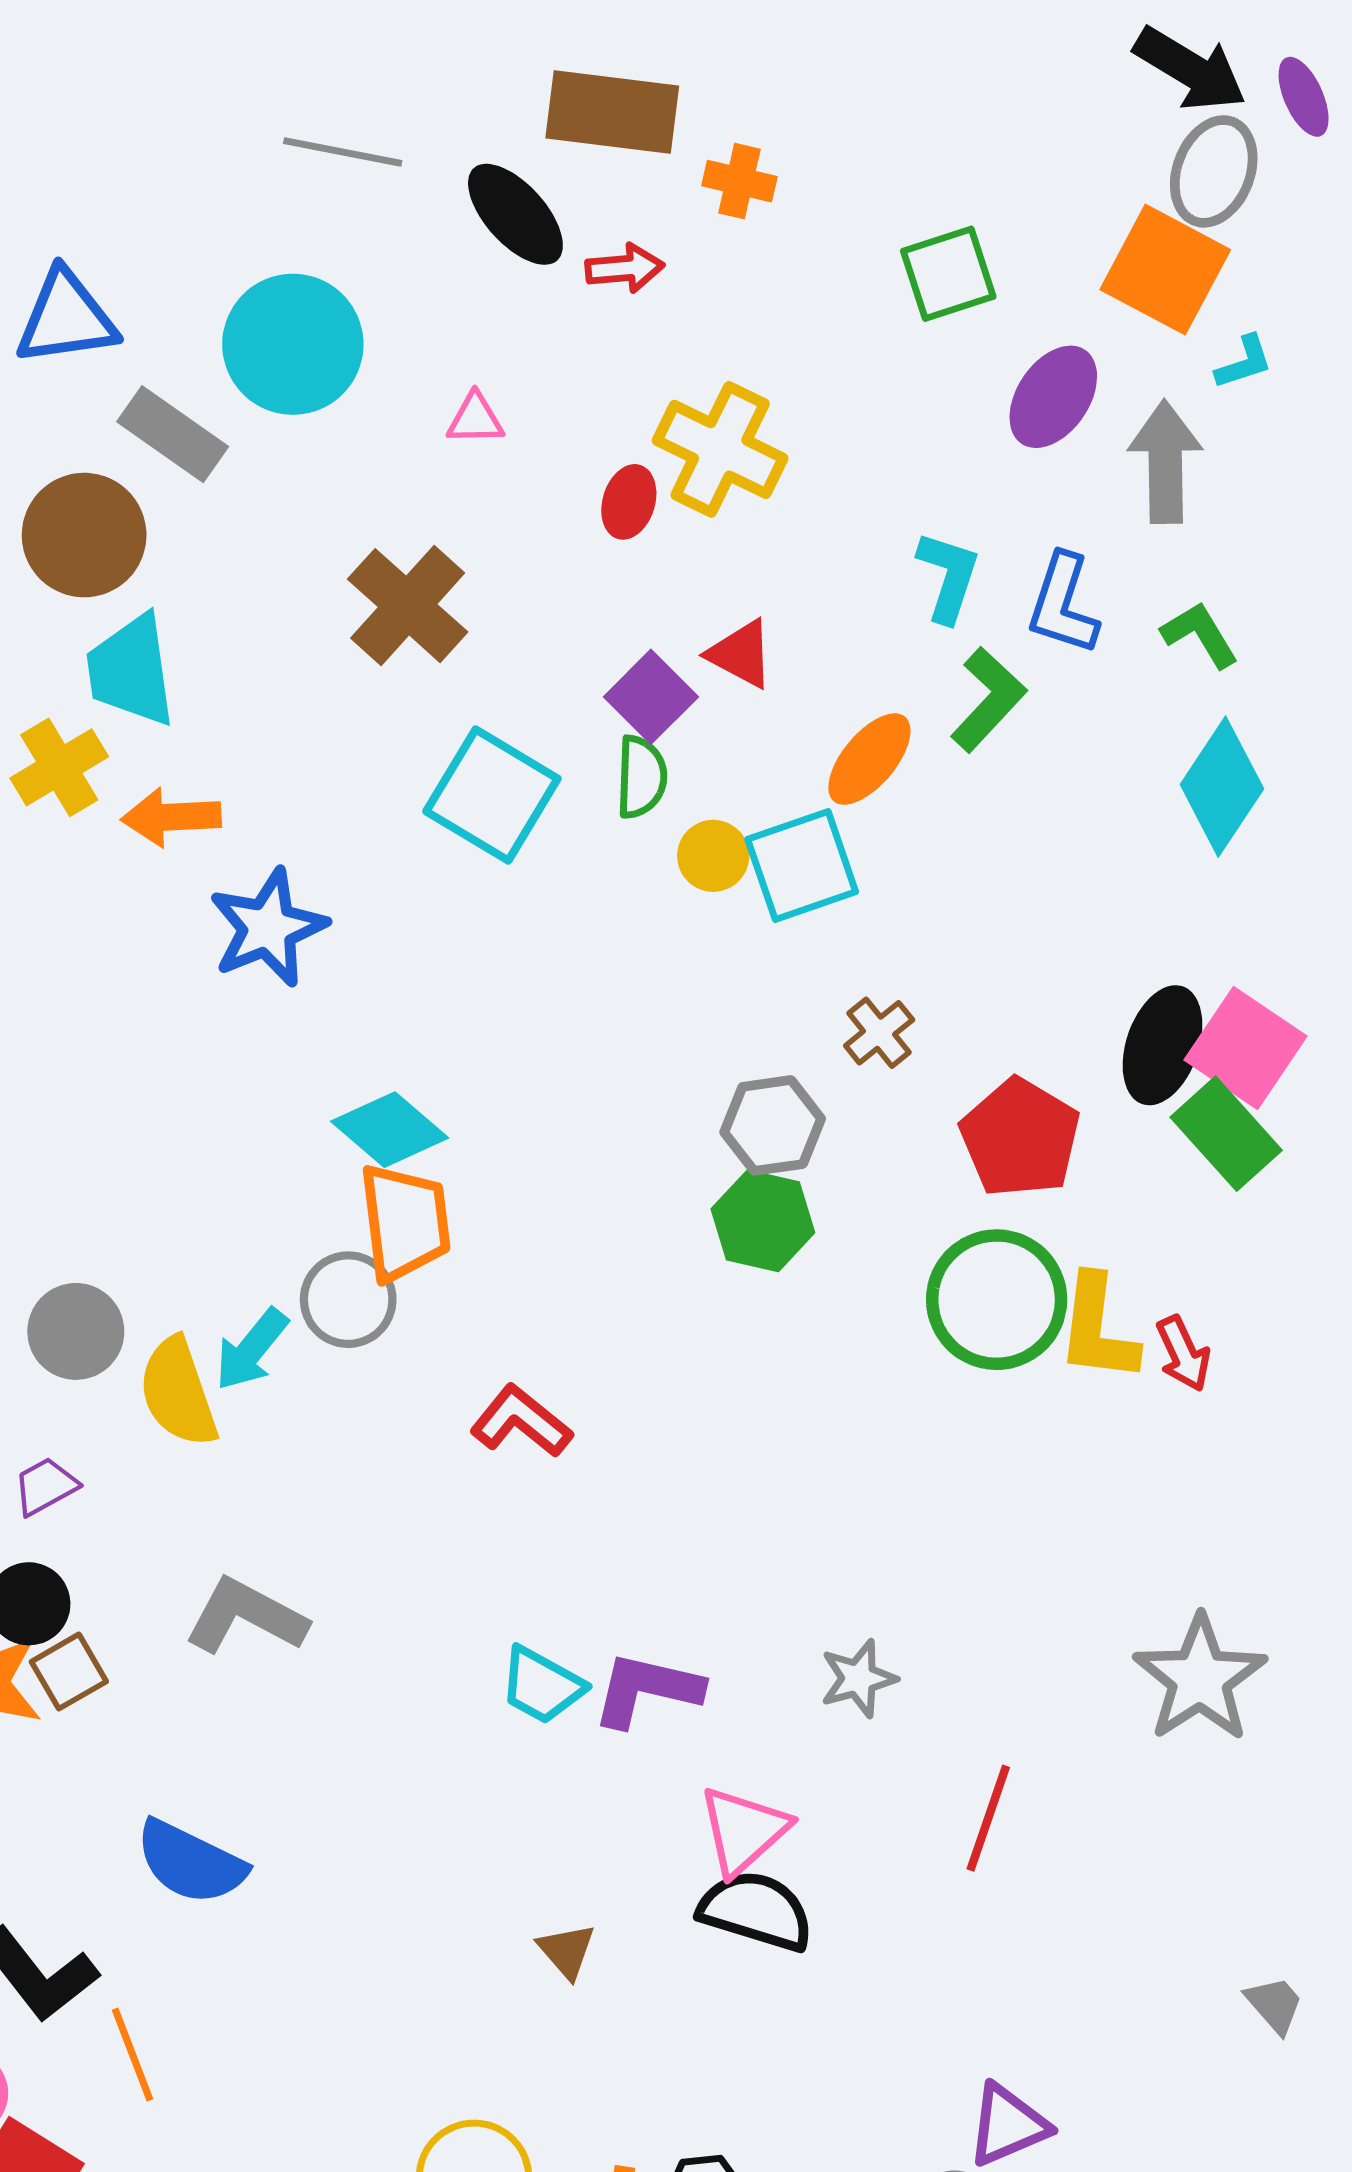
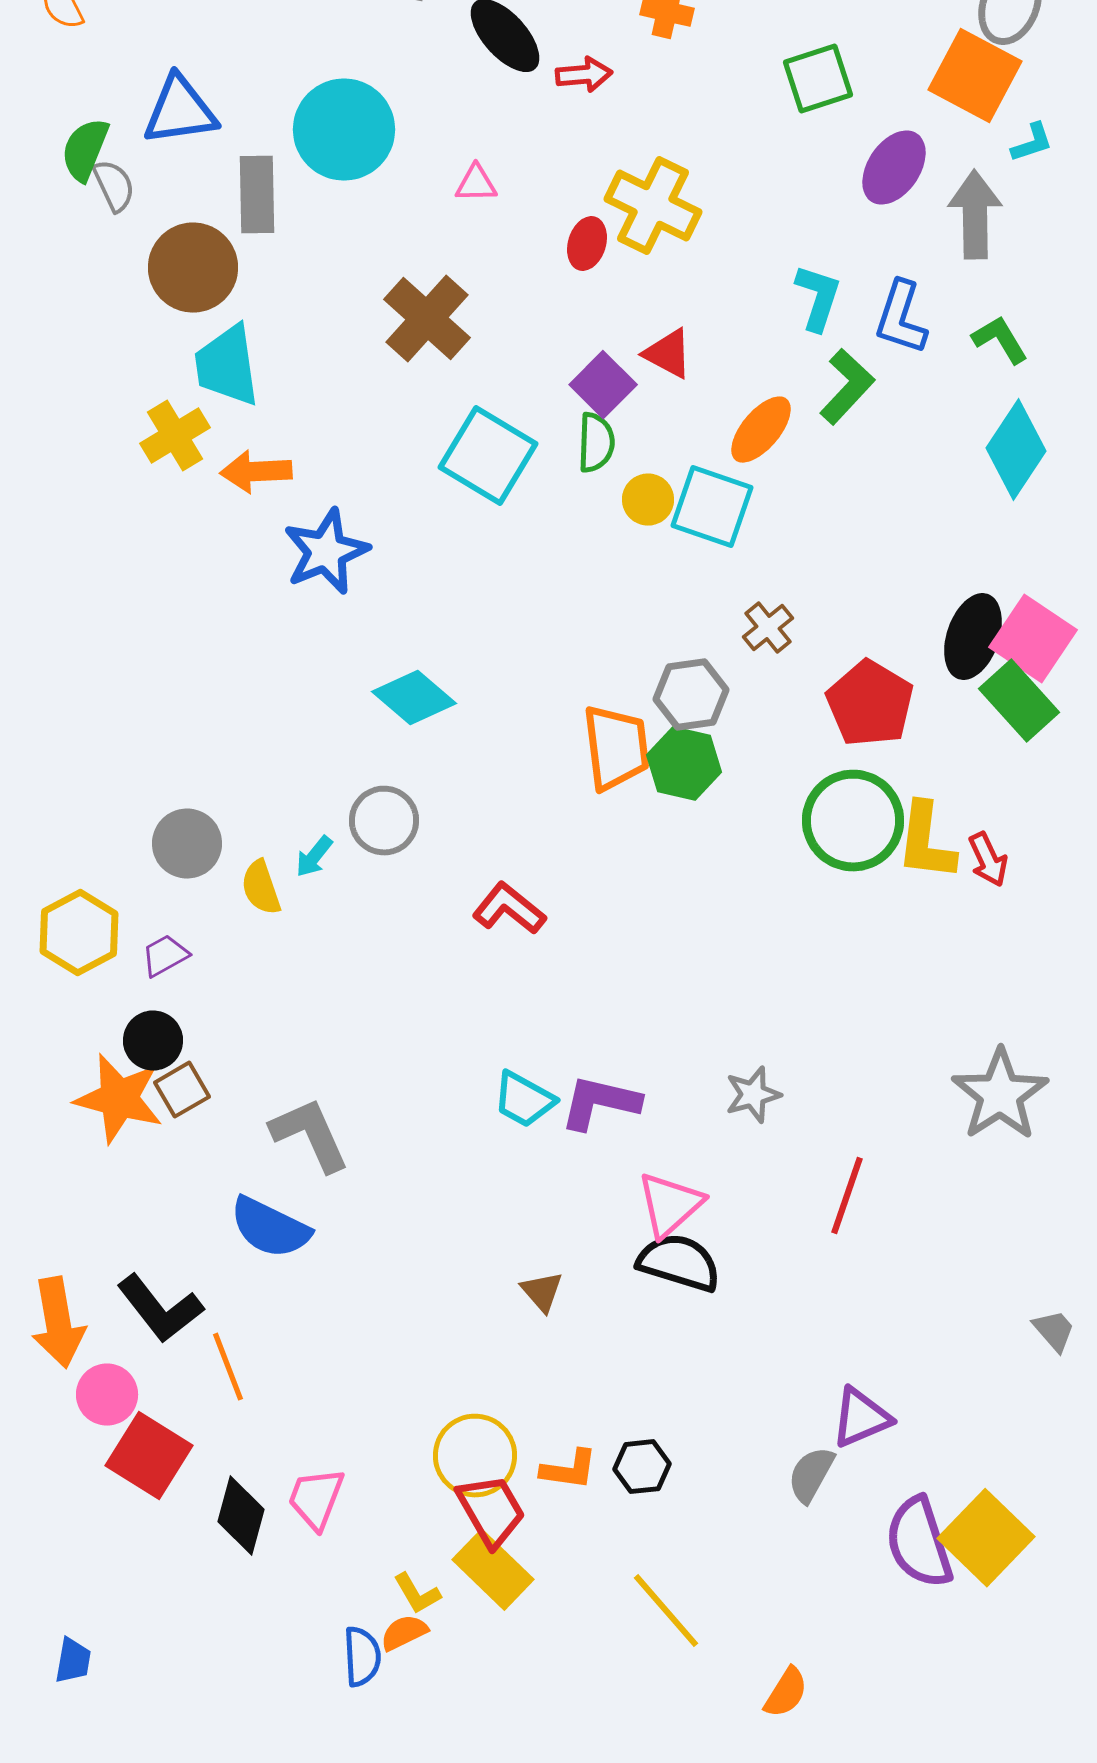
gray rectangle: (173, 434) -> (257, 195), turned 54
cyan square: (802, 866) -> (712, 507), turned 38
orange trapezoid: (405, 1222) -> (616, 748), moved
cyan arrow: (251, 1349) -> (314, 857), size x0.7
yellow semicircle: (178, 1392) -> (261, 888), size x0.7
gray L-shape: (246, 1616) -> (310, 1135), moved, turned 38

